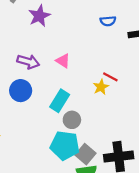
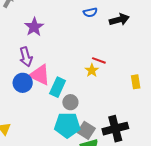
purple star: (39, 16) -> (34, 27), moved
pink triangle: (63, 61) -> (40, 75), moved, size x1.6
purple arrow: (28, 62) -> (26, 57), turned 66

